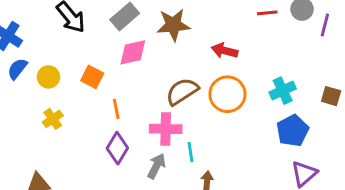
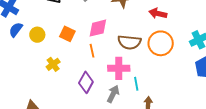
pink diamond: (133, 52) -> (98, 28), moved
brown semicircle: (182, 91) -> (129, 42), turned -140
orange line: (116, 109) -> (92, 51), moved
yellow cross: (53, 119) -> (53, 64), moved

